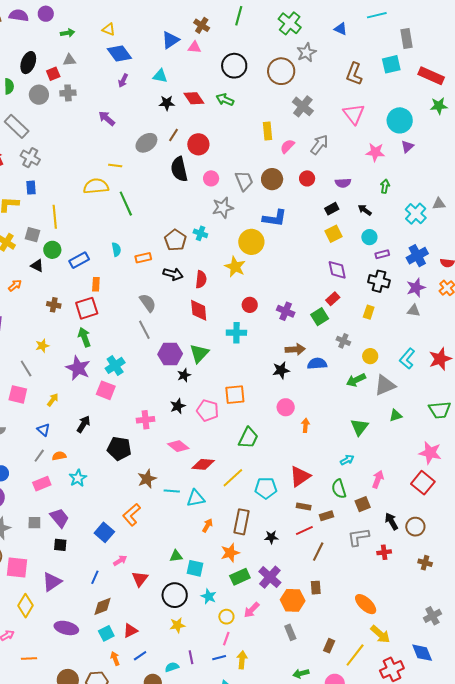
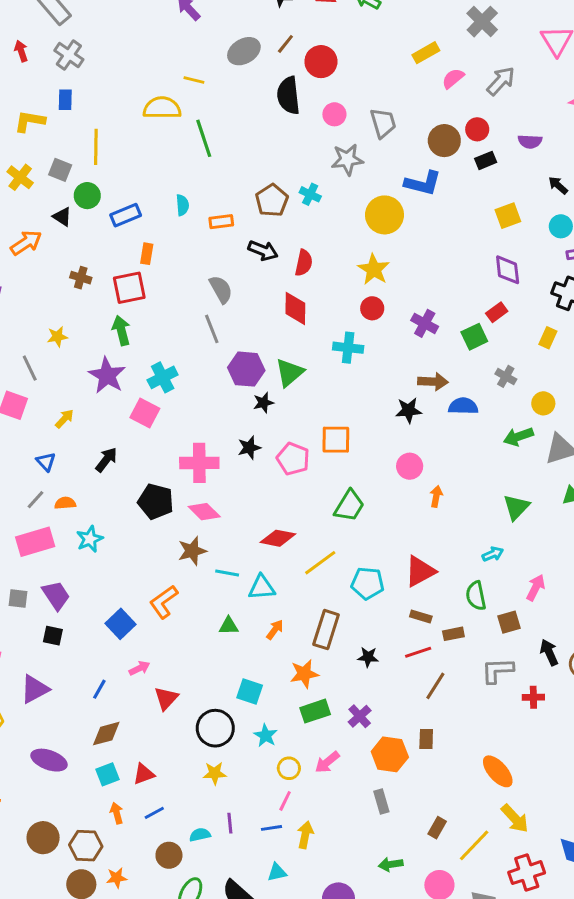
yellow rectangle: (268, 131) -> (426, 53), turned 60
brown circle: (272, 179) -> (444, 141), moved
black rectangle: (332, 209) -> (486, 160), moved
yellow star: (235, 267) -> (374, 269), moved
orange arrow: (15, 285) -> (26, 243), size x1.5
pink cross: (146, 420) -> (199, 463), size x1.4
pink diamond: (178, 446) -> (204, 512), moved
pink rectangle: (42, 484) -> (35, 542), size x1.4
green triangle: (176, 556) -> (229, 626), moved
purple cross: (270, 577) -> (360, 716), size x0.7

